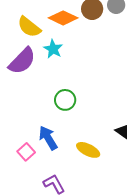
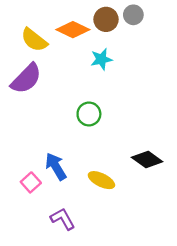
cyan star: (53, 49) -> (101, 59), moved, turned 30
green circle: (65, 100) -> (89, 114), moved

